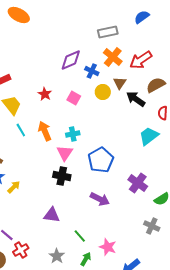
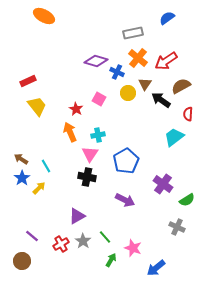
purple diamond: (71, 60) -> (96, 61), turned 40
red star: (45, 94) -> (76, 109), moved
cyan line: (21, 130) -> (46, 166), moved
purple triangle: (52, 215) -> (77, 216), turned -36
red cross: (21, 250) -> (61, 244), moved
gray star: (57, 256) -> (83, 241), moved

